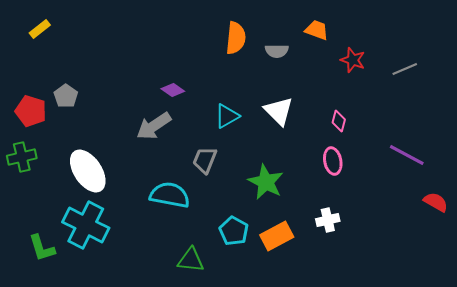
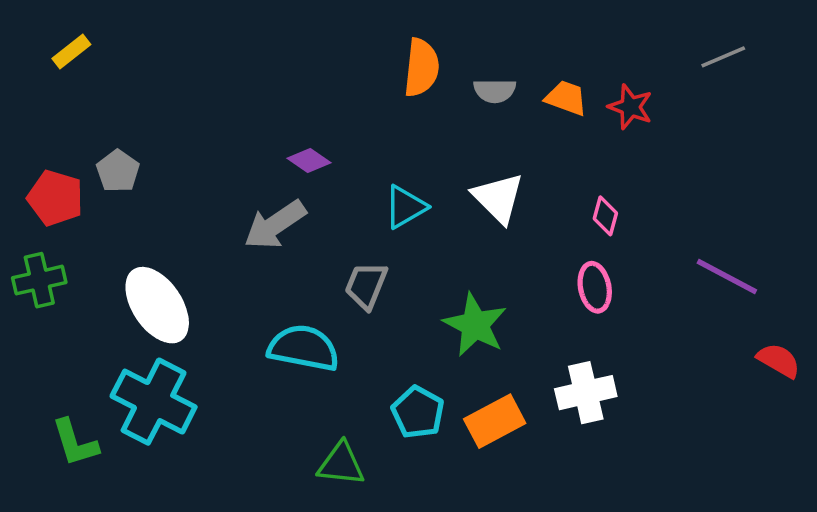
orange trapezoid: (317, 30) -> (566, 98), moved
gray line: (405, 69) -> (723, 57), moved
white cross: (328, 220) -> (586, 393), size x1.4

